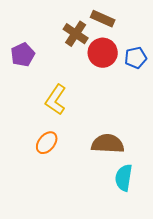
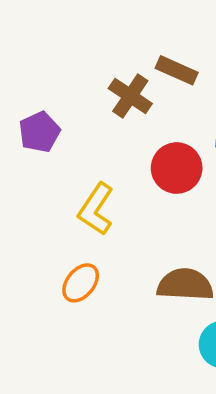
red circle: (103, 53) -> (177, 168), moved

